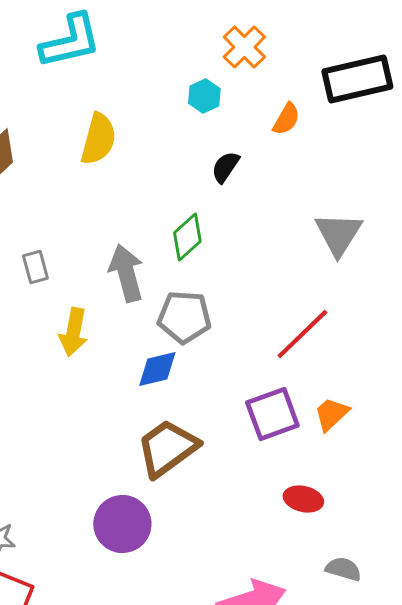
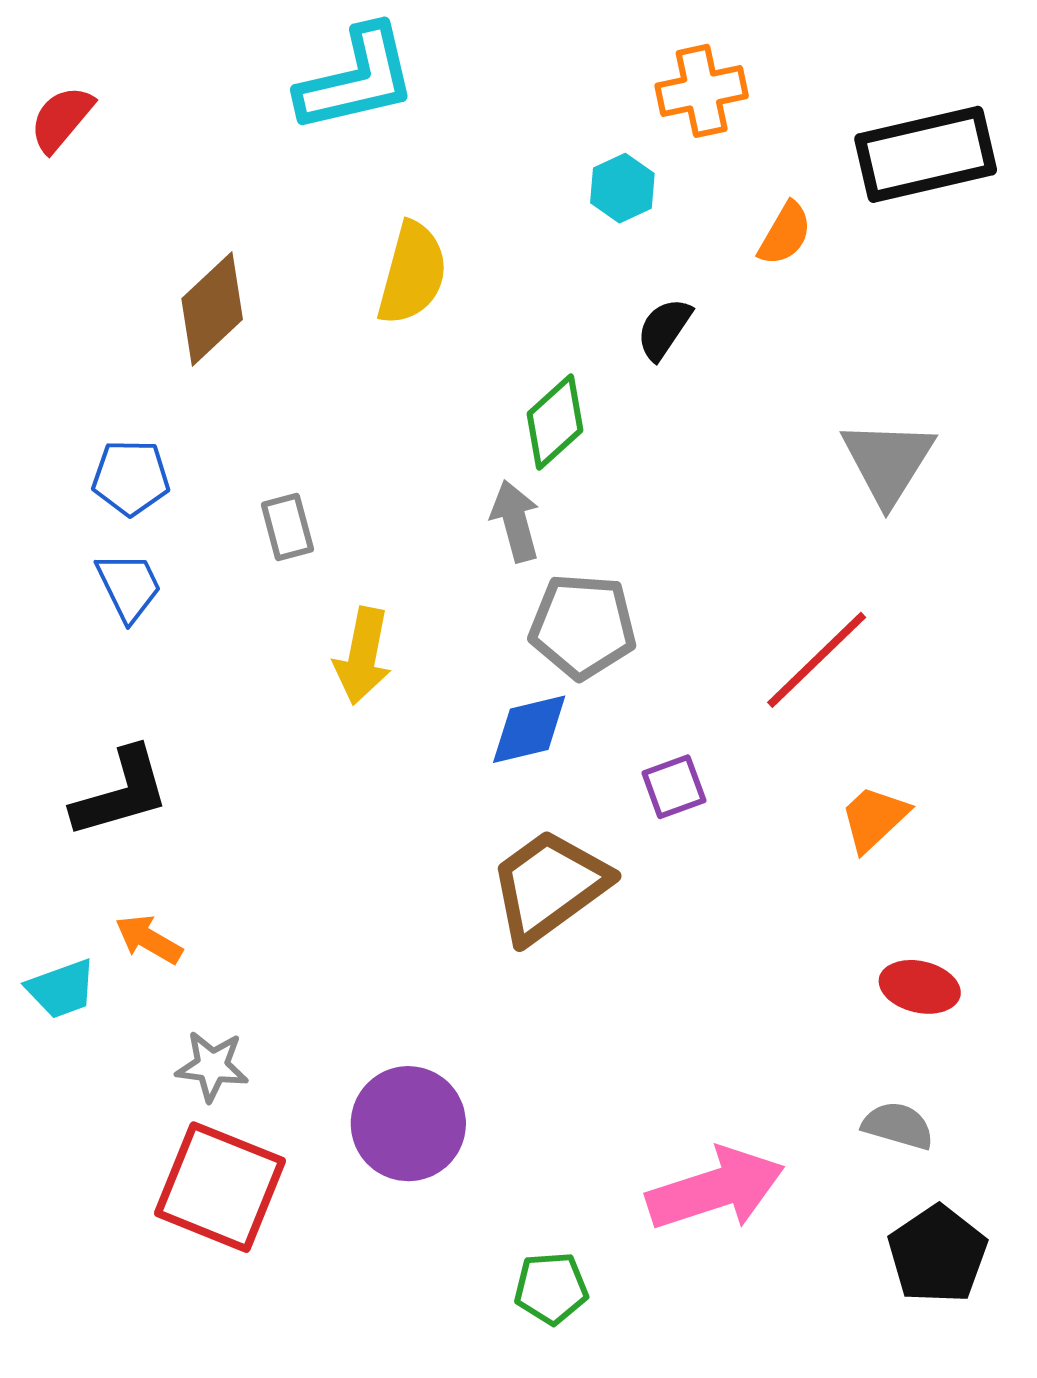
orange cross: (244, 47) -> (702, 91), turned 33
green diamond: (187, 237) -> (555, 422), moved
gray arrow: (126, 273) -> (515, 521), moved, size x0.7
purple square: (272, 414) -> (674, 787), moved, size x0.6
red ellipse: (303, 499) -> (920, 987), moved
purple circle: (122, 524) -> (408, 1124), moved

